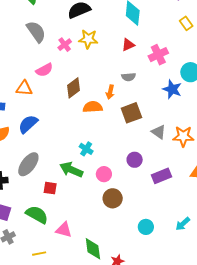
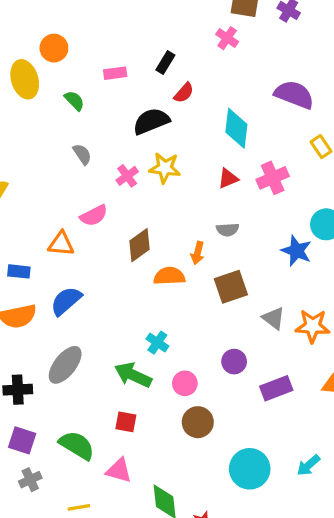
gray semicircle: (36, 32) -> (82, 154), size x0.6
pink cross: (158, 55) -> (273, 178), moved
red square: (50, 188) -> (126, 422), moved
cyan circle: (146, 227) -> (250, 469), size x1.6

